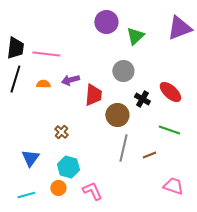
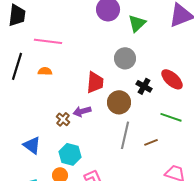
black trapezoid: (15, 48) -> (17, 15), moved
purple arrow: (70, 80) -> (82, 111), moved
blue triangle: (30, 158) -> (32, 145), turned -30

